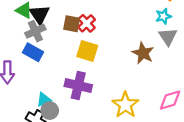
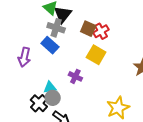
gray cross: (35, 31) -> (56, 28), turned 30
purple cross: (78, 86) -> (75, 76), moved, size x0.6

